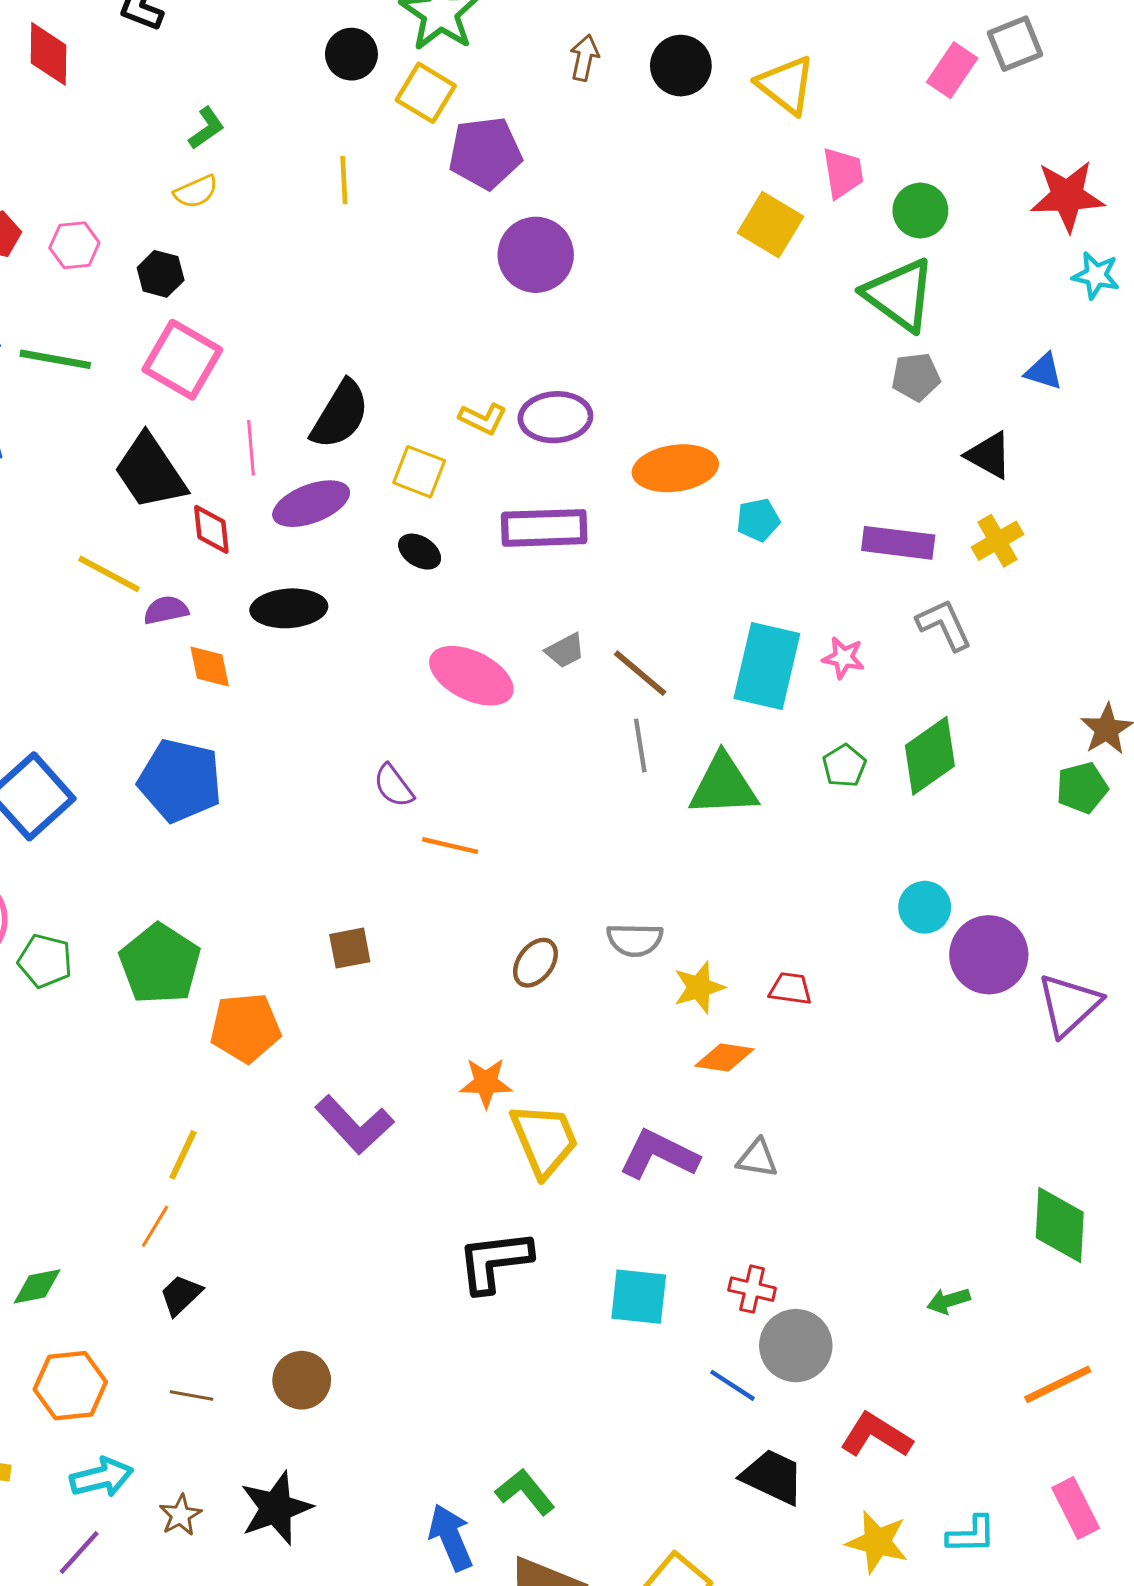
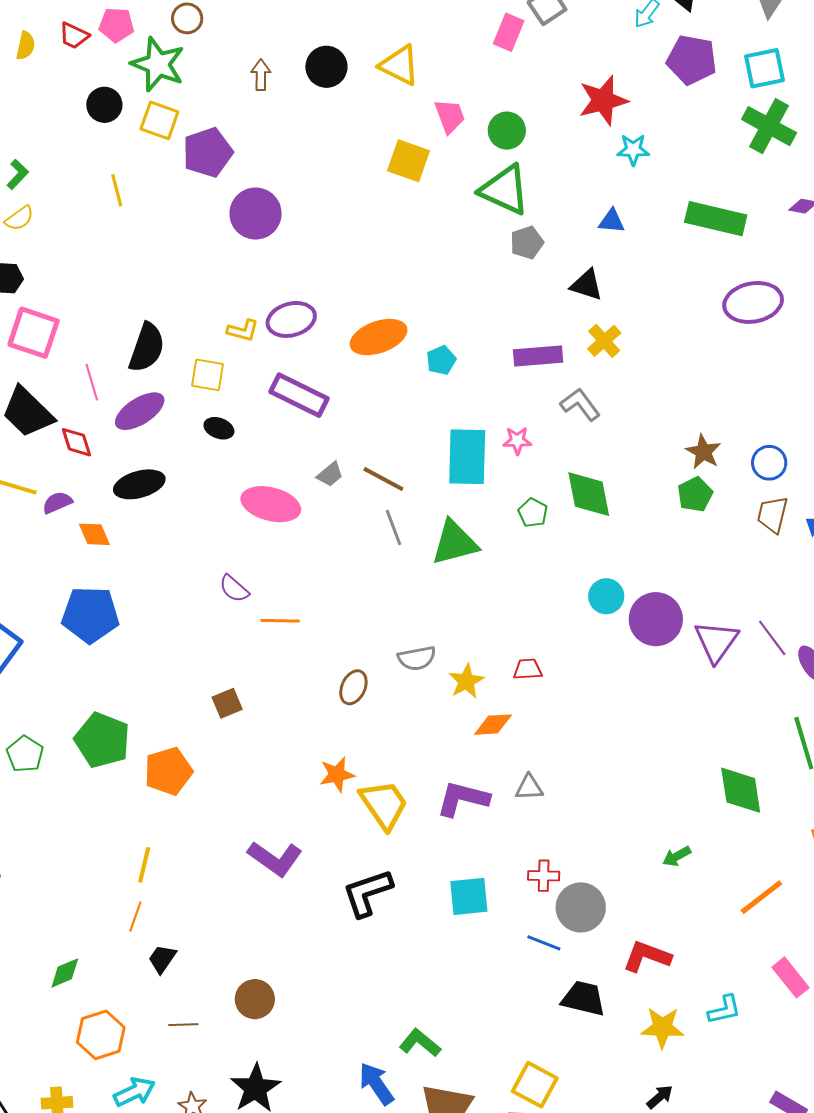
purple rectangle: (544, 528) -> (299, 395), turned 40
green diamond: (930, 756) -> (589, 494), turned -54
green pentagon: (45, 961) -> (25, 754), turned 30
purple L-shape: (354, 1125) -> (275, 859), moved

